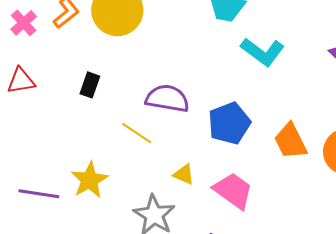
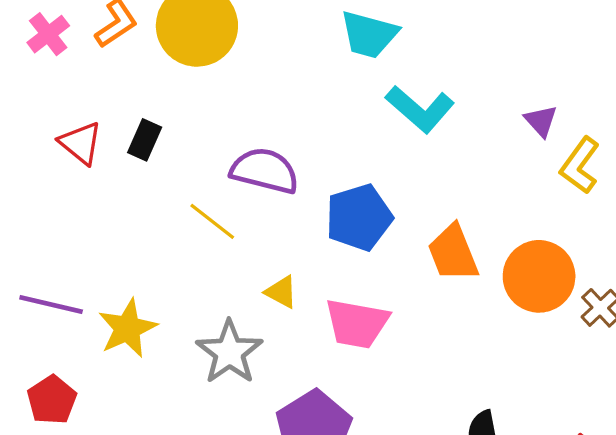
red triangle: (21, 81) -> (81, 143), moved, turned 44
yellow star: (90, 180) -> (127, 328), moved
pink trapezoid: (233, 191) -> (357, 324), turned 150

